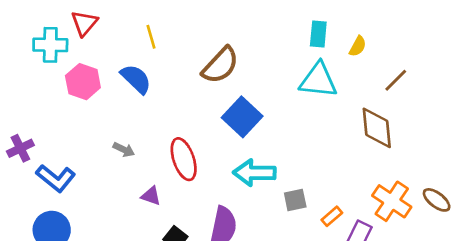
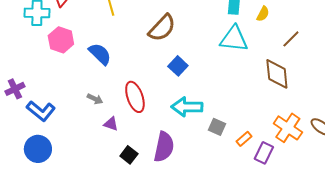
blue semicircle: (136, 79) -> (100, 54), moved
blue square: (242, 117) -> (178, 66), size x0.7
gray arrow: (124, 150) -> (95, 99), moved
gray square: (295, 200) -> (217, 127), turned 36

